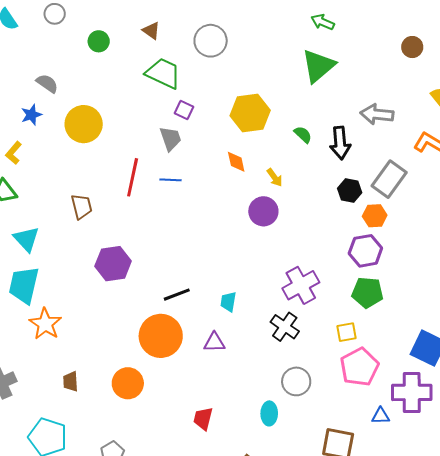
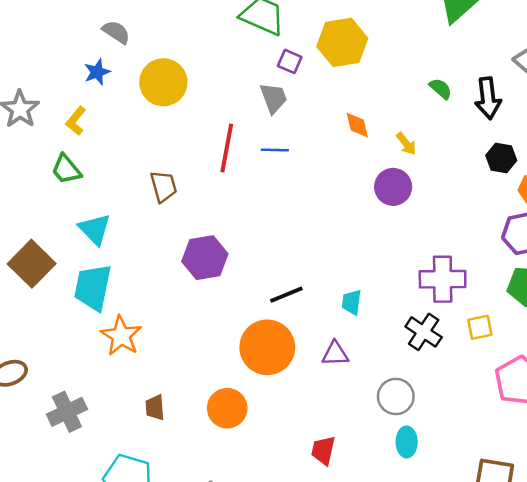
yellow hexagon: (250, 113) -> (342, 42), moved
purple cross: (301, 285) -> (443, 279), turned 30
yellow square: (347, 332) -> (480, 327), moved
gray circle: (296, 381) -> (396, 396), moved

